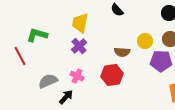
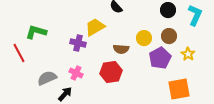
yellow trapezoid: (80, 23) -> (95, 27), moved, turned 50
purple cross: (79, 46) -> (78, 43), turned -35
purple pentagon: (161, 61) -> (160, 58), turned -30

